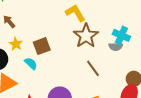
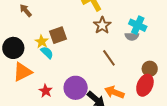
brown star: (86, 36) -> (102, 25), size x0.7
yellow star: (16, 44) -> (42, 42), moved

